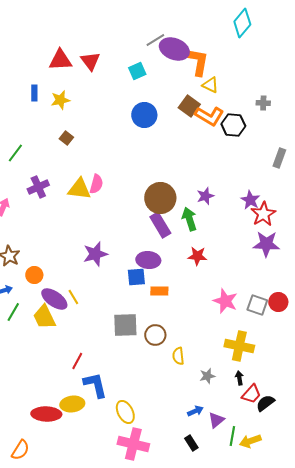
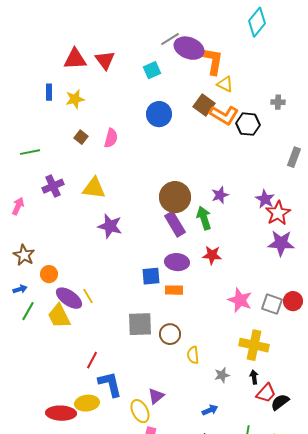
green line: (15, 153) -> (30, 152), turned 42
pink semicircle: (96, 184) -> (111, 138), moved
purple star: (95, 254) -> (110, 226), moved, turned 30
purple ellipse: (148, 260) -> (177, 262), moved
purple triangle: (216, 420) -> (156, 396), moved

